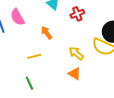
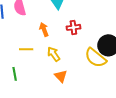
red cross: (77, 14) -> (73, 27), moved
yellow arrow: (76, 53) -> (54, 54), moved

